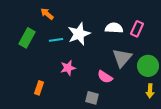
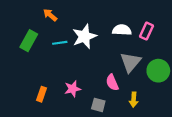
pink star: (68, 68) -> (73, 89), moved
pink semicircle: (105, 77) -> (112, 82), turned 35
yellow arrow: (150, 91) -> (134, 100), moved

